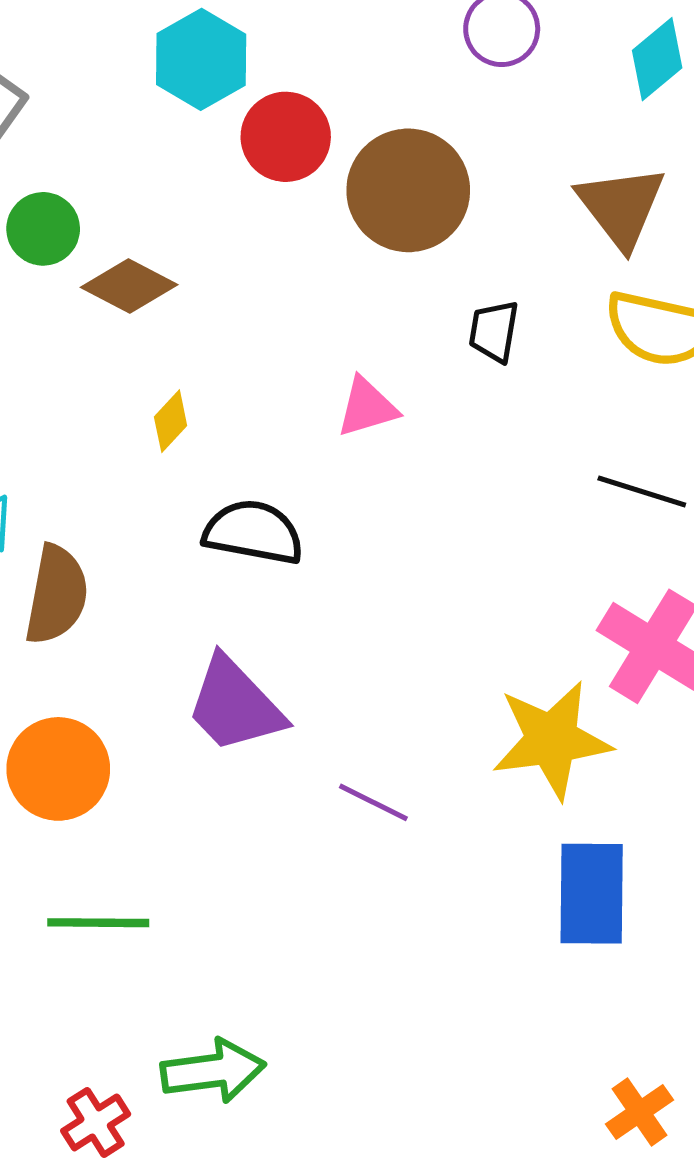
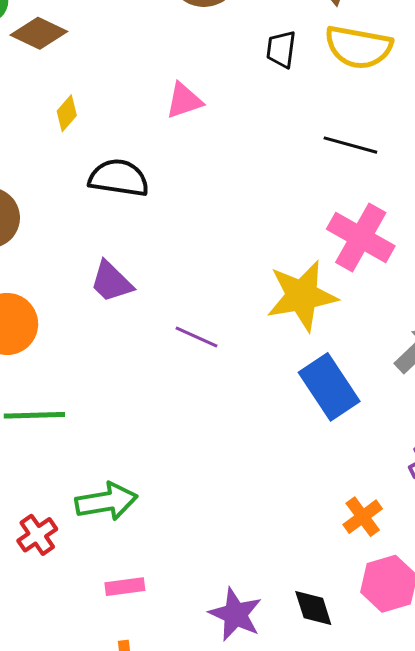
black trapezoid: (494, 331) -> (281, 49), moved
purple trapezoid: (235, 705) -> (111, 282), size x0.7
blue rectangle: (592, 894) -> (329, 387), turned -32

